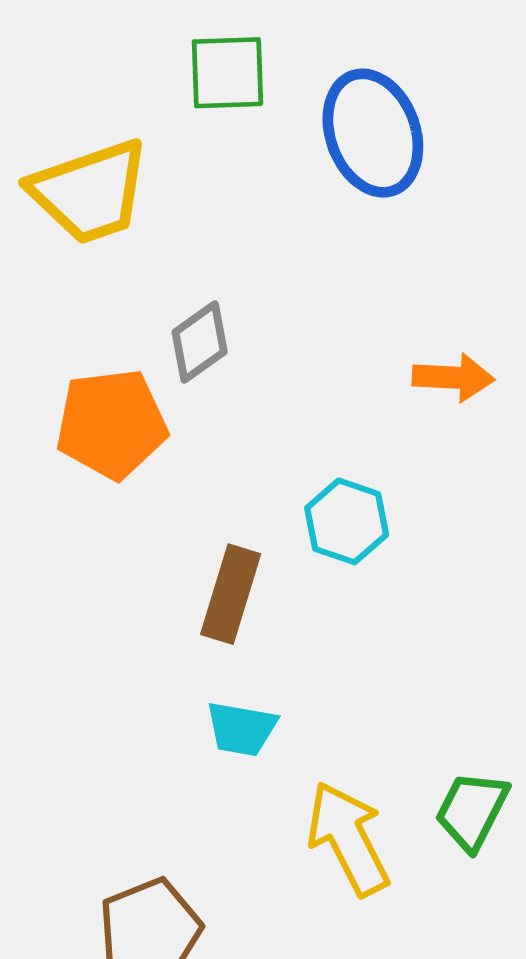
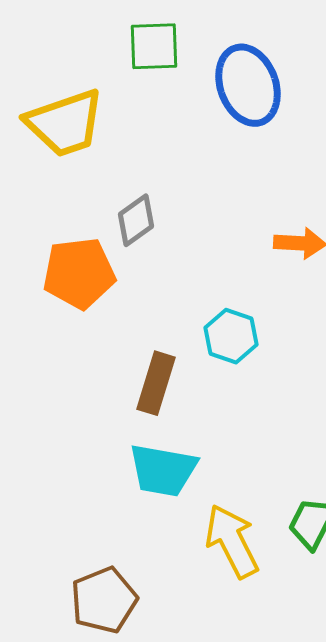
cyan trapezoid: (241, 729) -> (163, 470), size x1.5

